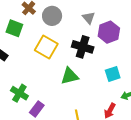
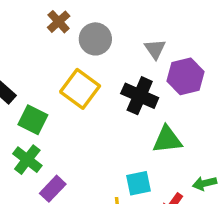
green square: (14, 28) -> (33, 120), moved
cyan square: (113, 74) -> (139, 183), moved
green triangle: (70, 76) -> (167, 140), moved

